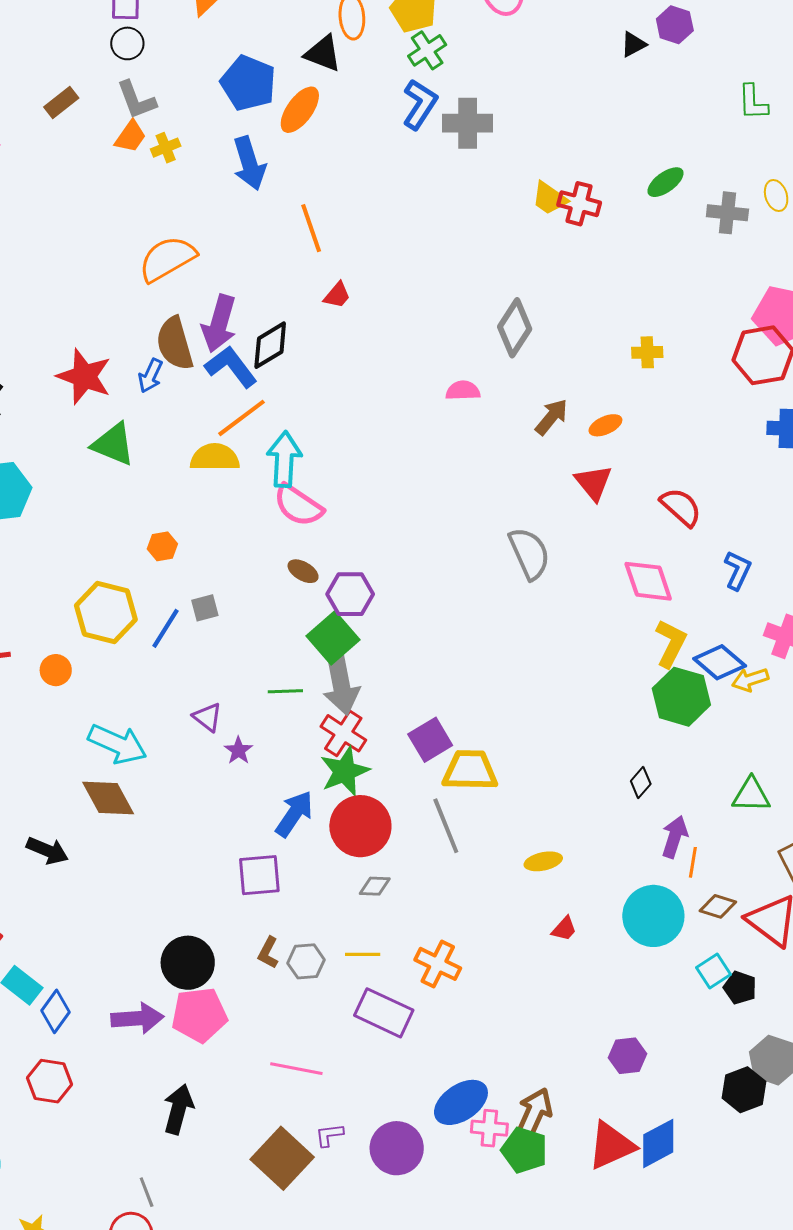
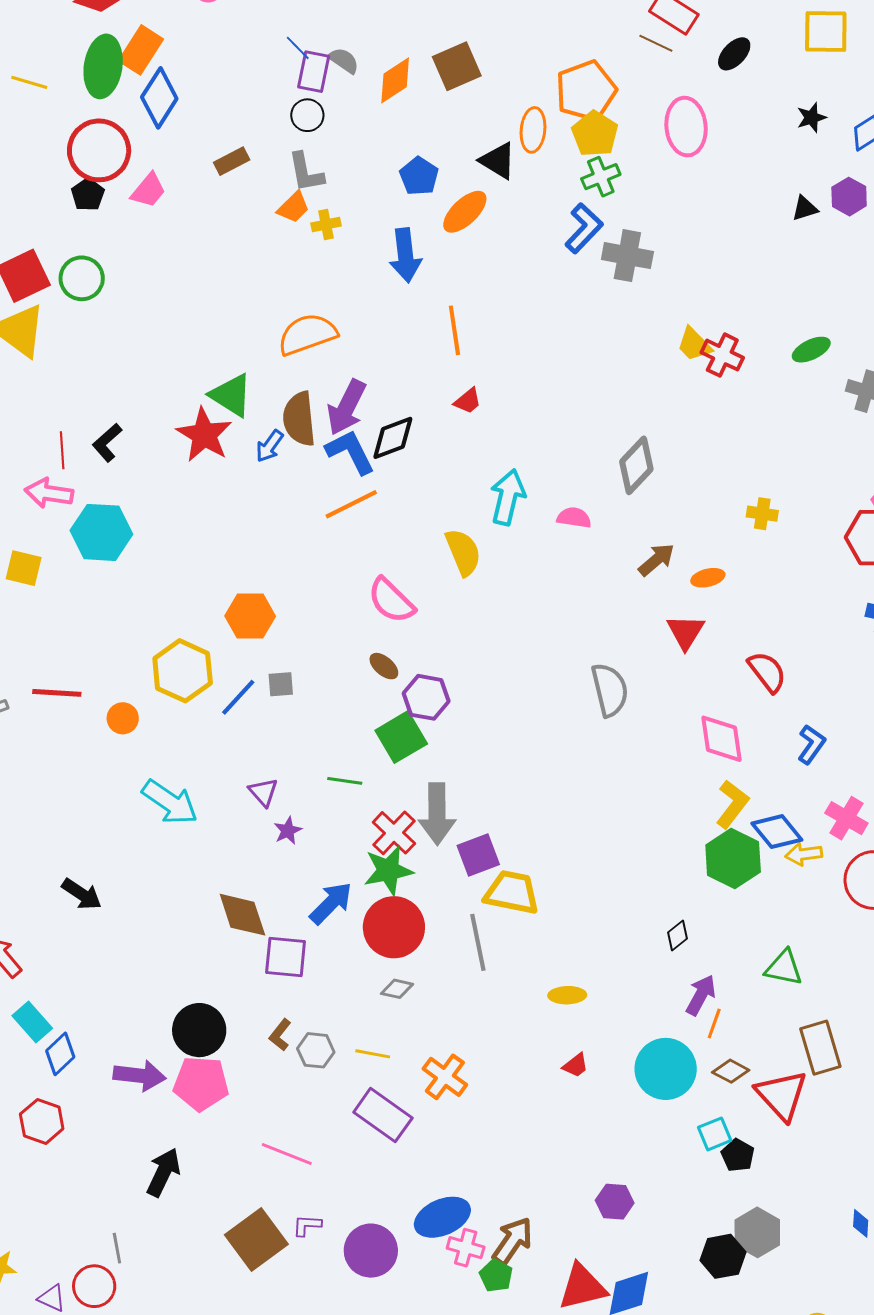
blue pentagon: (248, 83) -> (419, 176), size x0.7
green triangle: (113, 444) -> (231, 395), moved
yellow semicircle: (215, 457) -> (463, 552), moved, turned 57
cyan arrow: (284, 459) -> (508, 497), moved
orange hexagon: (162, 546) -> (250, 616), size x1.6
gray arrow: (341, 684) -> (437, 814), moved
brown diamond: (108, 798) -> (242, 915), moved
green pentagon: (524, 1150) -> (496, 1276), size x0.7

